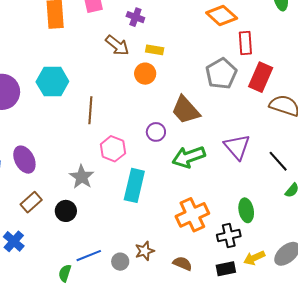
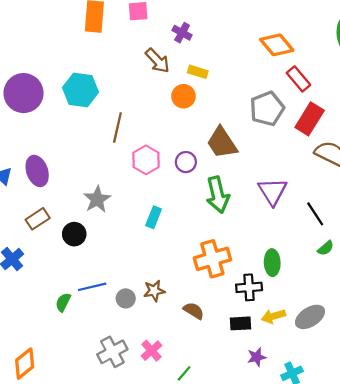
red rectangle: (245, 43) -> (298, 79), turned -45
pink hexagon: (113, 149) -> (146, 160), moved
green arrow: (189, 157) -> (218, 195), turned -92
cyan rectangle: (134, 185) -> (154, 217), size x0.6

